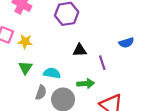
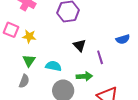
black triangle: (80, 50) -> (80, 45), turned 48
gray semicircle: (41, 93) -> (24, 81), moved

